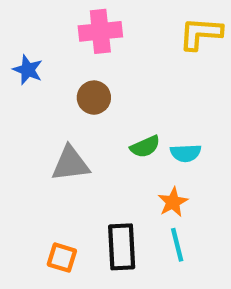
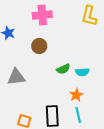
yellow L-shape: (201, 33) -> (89, 16), turned -80
gray triangle: (70, 164) -> (16, 77), moved

